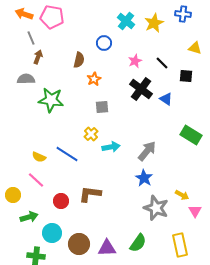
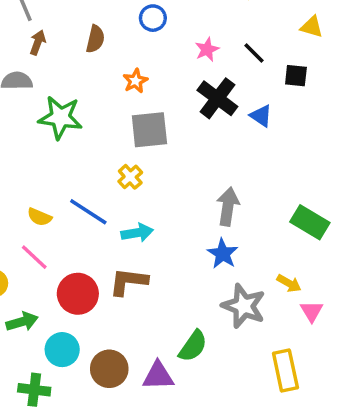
brown semicircle: (79, 60) -> (95, 39), moved
gray square: (102, 107) -> (149, 130), size x1.6
green rectangle: (191, 135) -> (310, 222), moved
cyan arrow: (111, 147) -> (137, 233), moved
gray arrow: (147, 151) -> (228, 207), turned -30
red circle: (61, 201) -> (78, 294), size x1.5
green semicircle: (138, 243) -> (193, 346), moved

